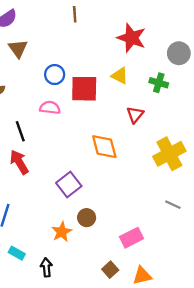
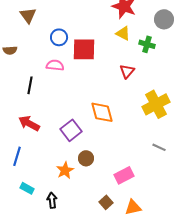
yellow triangle: (120, 76) -> (123, 33), moved
black line: (20, 131) -> (30, 85), turned 30
orange diamond: (104, 147) -> (102, 112), moved
red arrow: (19, 162) -> (29, 123), moved, turned -30

